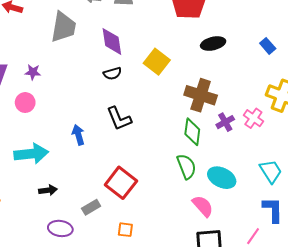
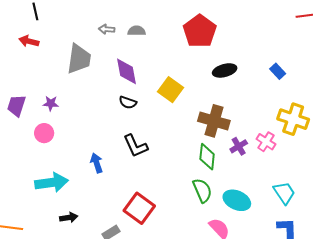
black semicircle: (112, 73) -> (128, 102), turned 36

